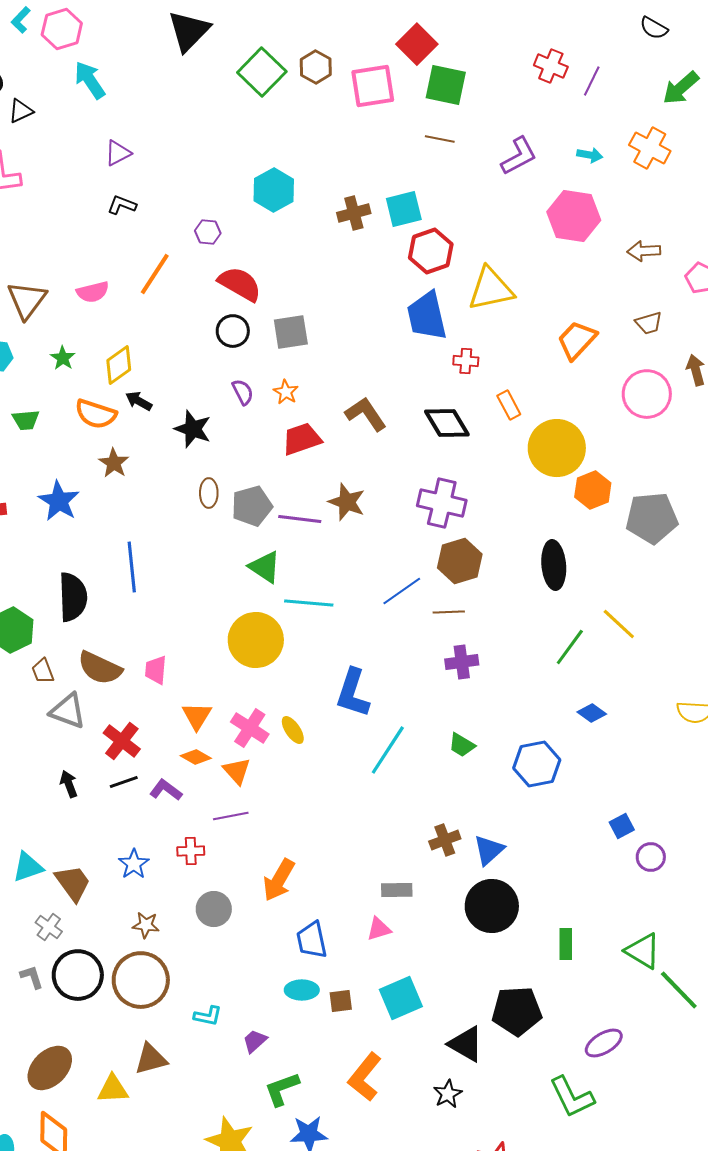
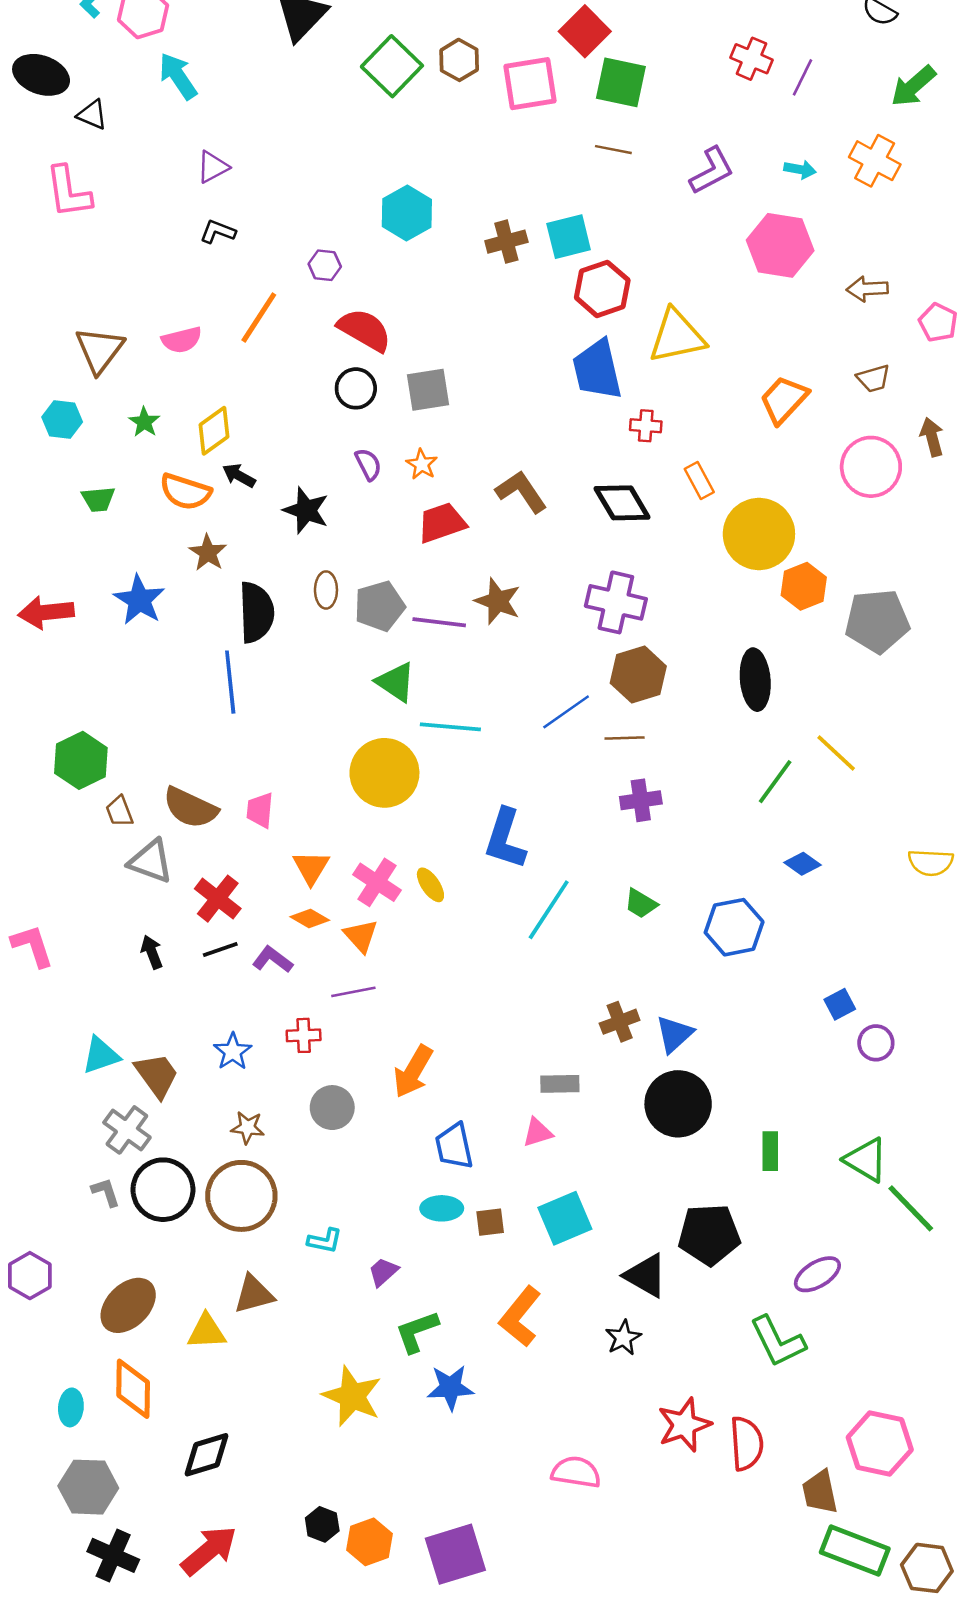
black triangle: (21, 111) -> (92, 115), turned 48
black semicircle: (73, 597) -> (256, 612), moved
gray cross: (49, 927) -> (127, 1130), size x1.4

